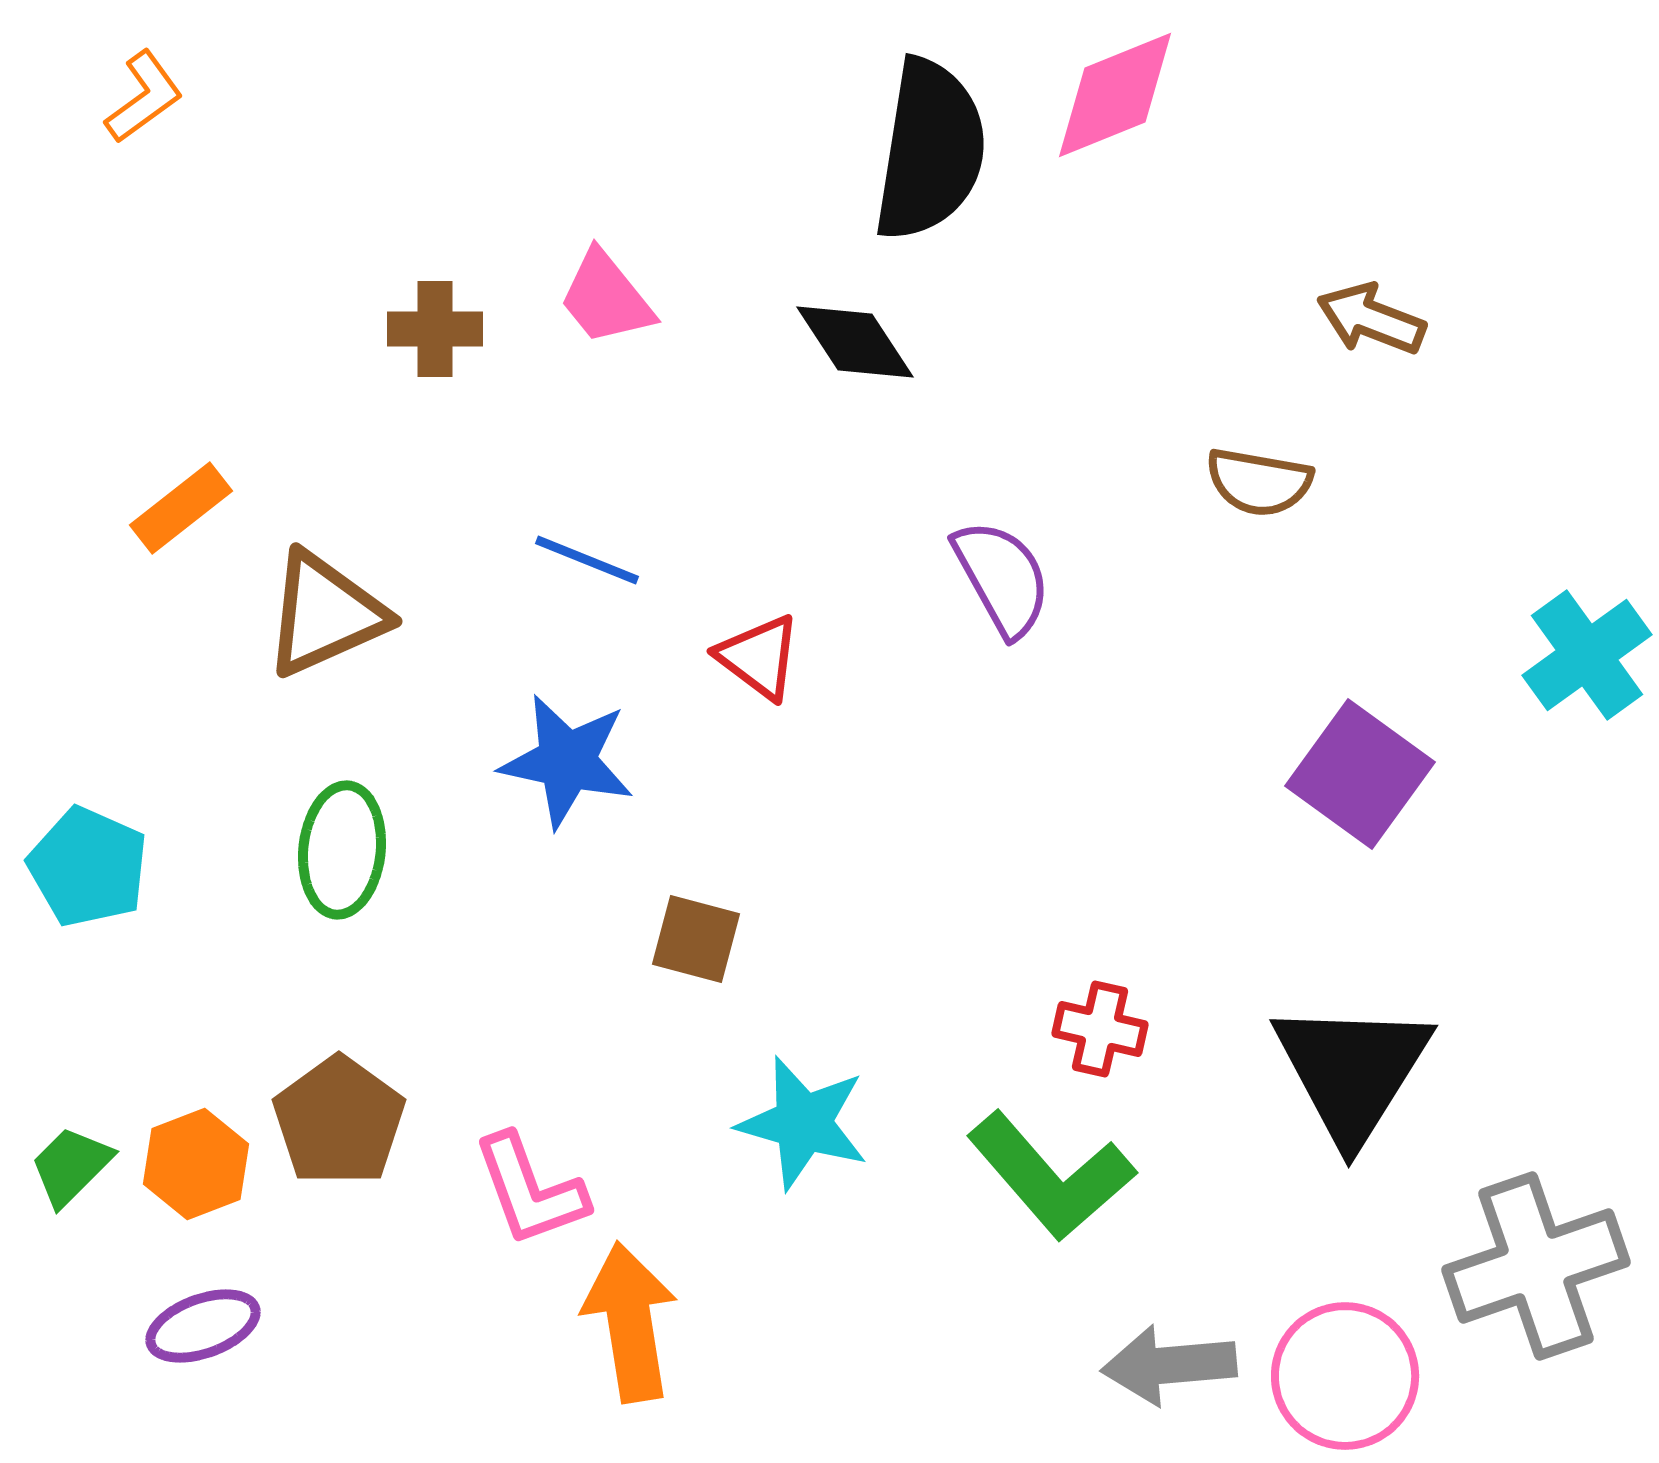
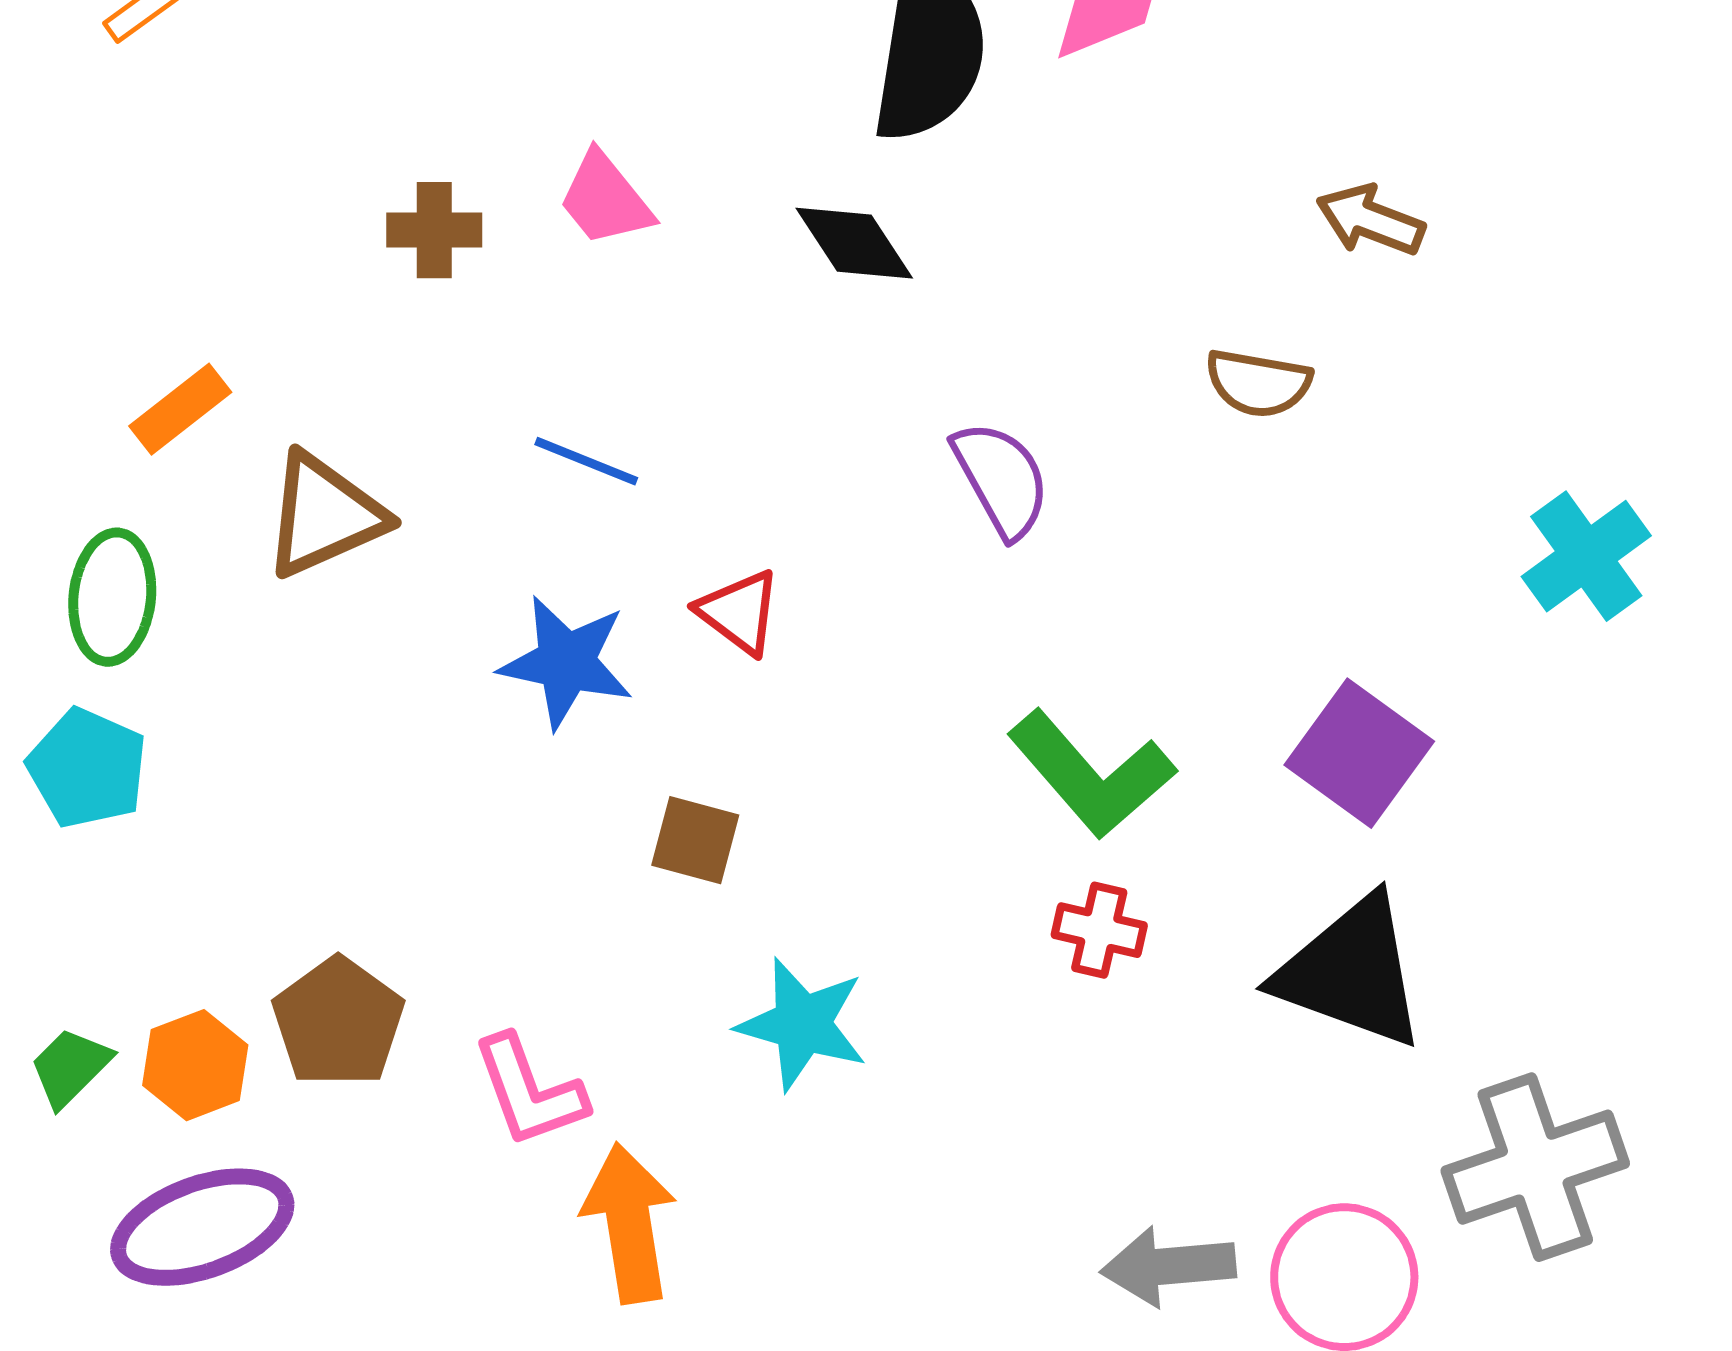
red triangle: (759, 657) -> (739, 612), moved
purple square: (1360, 774) -> (1359, 753), moved
green ellipse: (342, 850) -> (112, 597), moved
black triangle: (1352, 1071) -> (1351, 972), turned -42
green L-shape: (1051, 1176) -> (1091, 774), moved
purple ellipse: (203, 1326) -> (202, 1227), size x1.6

